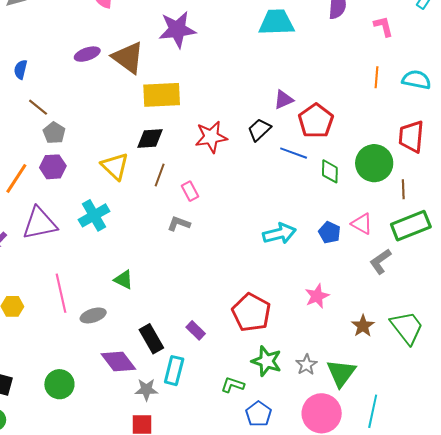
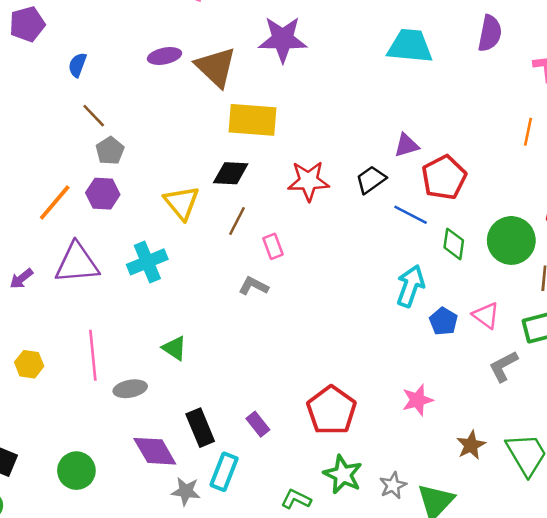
cyan arrow: (279, 234) -> (410, 286), moved, turned -64

